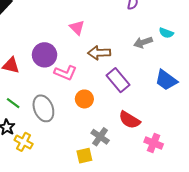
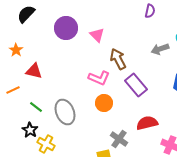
brown arrow: (99, 53) -> (118, 59), turned 65
purple circle: (45, 55) -> (66, 28), moved
pink L-shape: (65, 73) -> (99, 78), moved
red semicircle: (129, 120) -> (147, 123), turned 135

